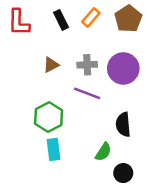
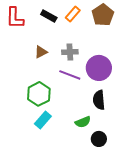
black rectangle: (61, 20) -> (49, 16), turned -35
purple circle: (123, 68) -> (99, 68), moved
cyan rectangle: (54, 149) -> (43, 120), turned 48
green semicircle: (103, 152) -> (83, 122), turned 35

